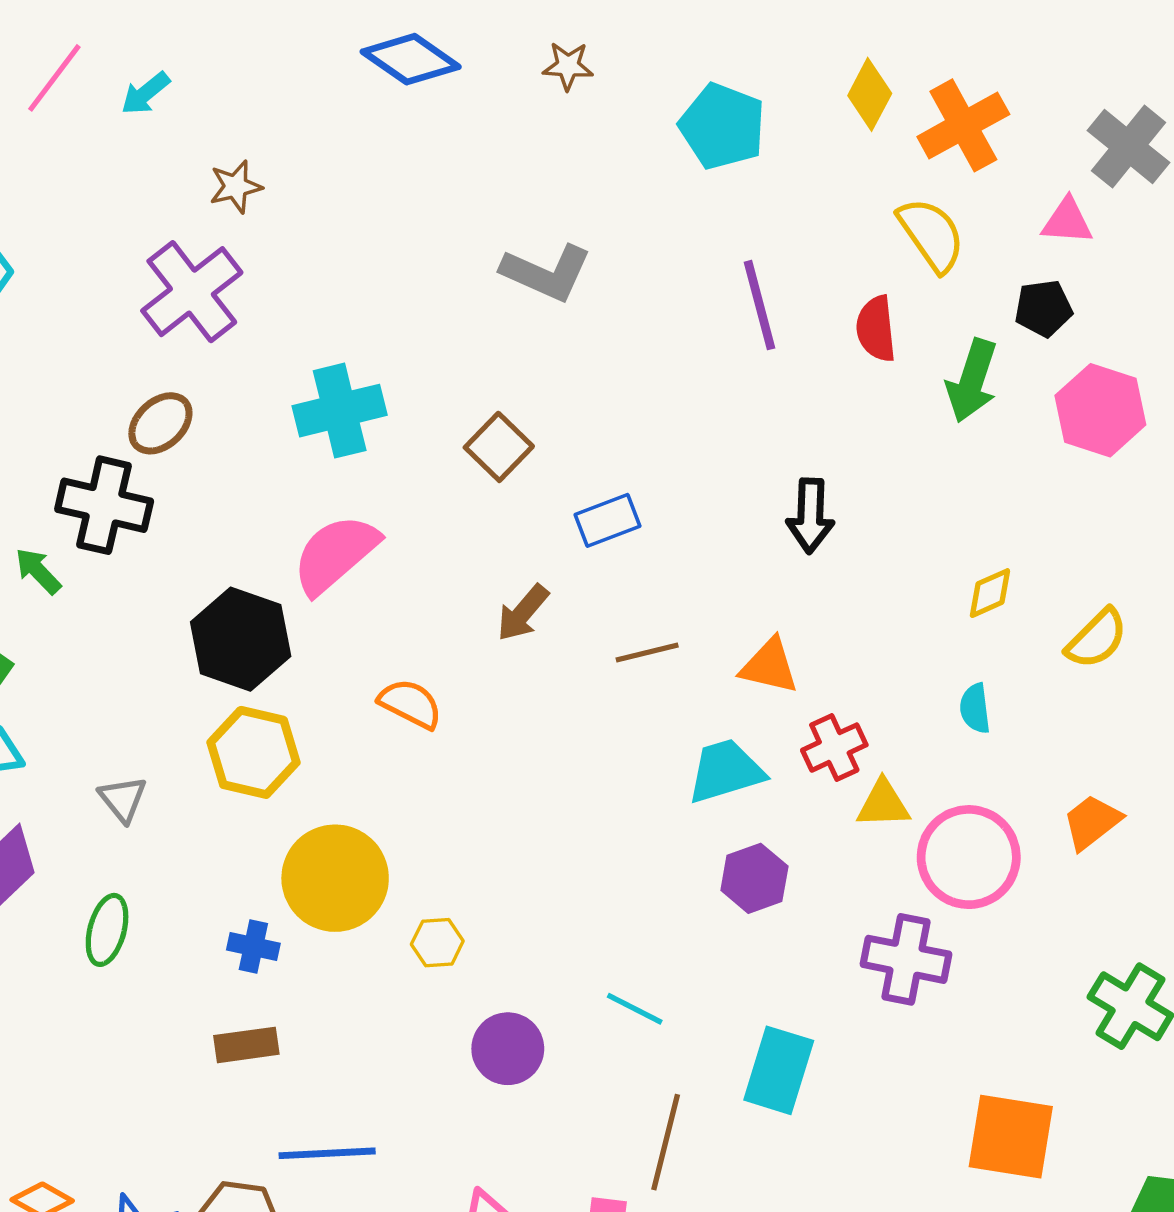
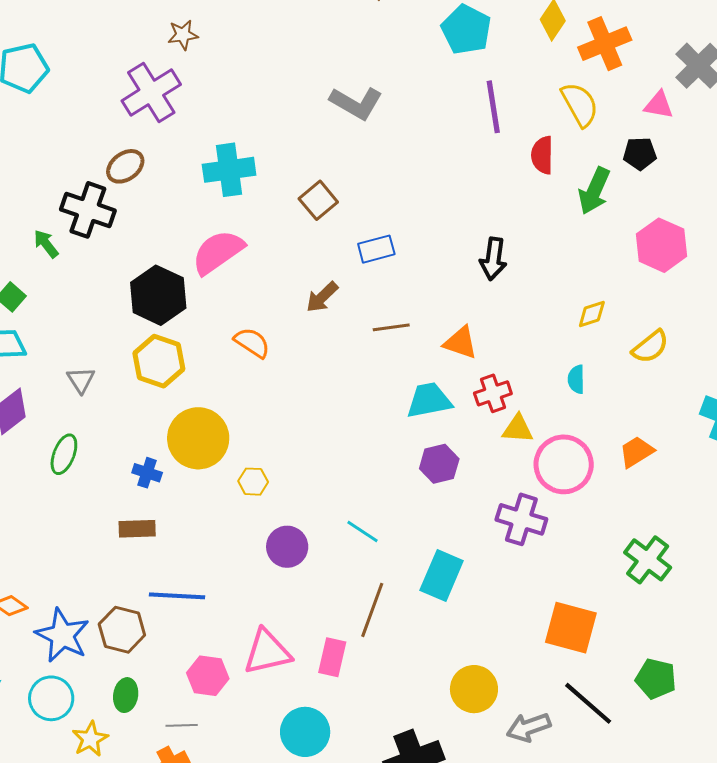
purple line: (759, 305) -> (493, 107), moved
pink hexagon: (1100, 410) -> (662, 245), moved

